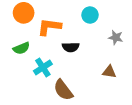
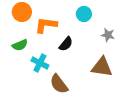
black semicircle: (71, 47) -> (66, 44), turned -49
cyan cross: (43, 67) -> (40, 63), turned -30
brown triangle: (109, 72) -> (102, 67), size x1.6

